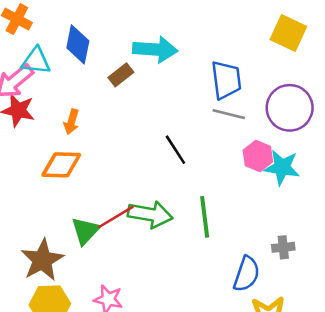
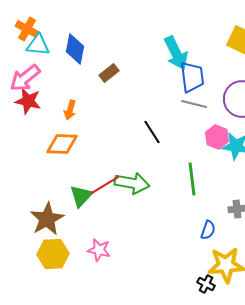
cyan arrow: (155, 49) -> (176, 53), moved, turned 60
cyan triangle: (36, 61) -> (38, 45), moved
green line: (205, 217) -> (192, 179), moved
blue semicircle: (246, 274) -> (208, 230), size x0.7

